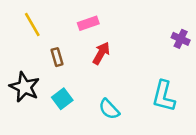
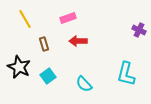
red arrow: (101, 53) -> (78, 41), turned -120

